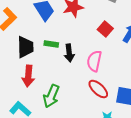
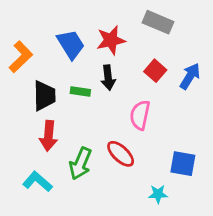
black arrow: (69, 53) -> (108, 78), moved
red ellipse: (98, 89) -> (121, 154), moved

